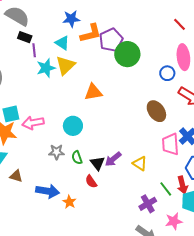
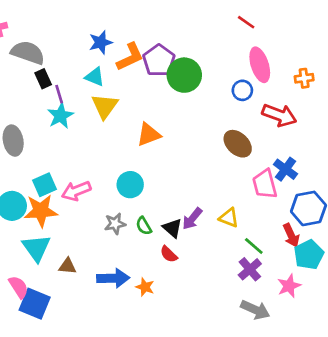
black rectangle: (25, 37) -> (43, 79), turned 56
cyan star: (46, 68) -> (60, 116), moved
green line: (166, 189) -> (254, 246), moved

